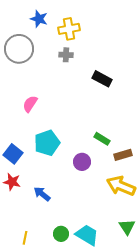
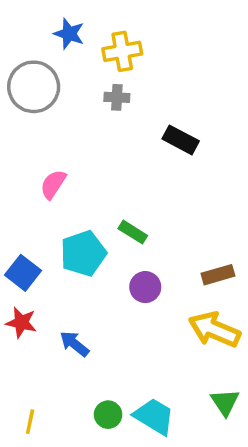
green rectangle: (102, 139) -> (133, 232), moved
yellow line: (25, 238) -> (30, 422), moved

